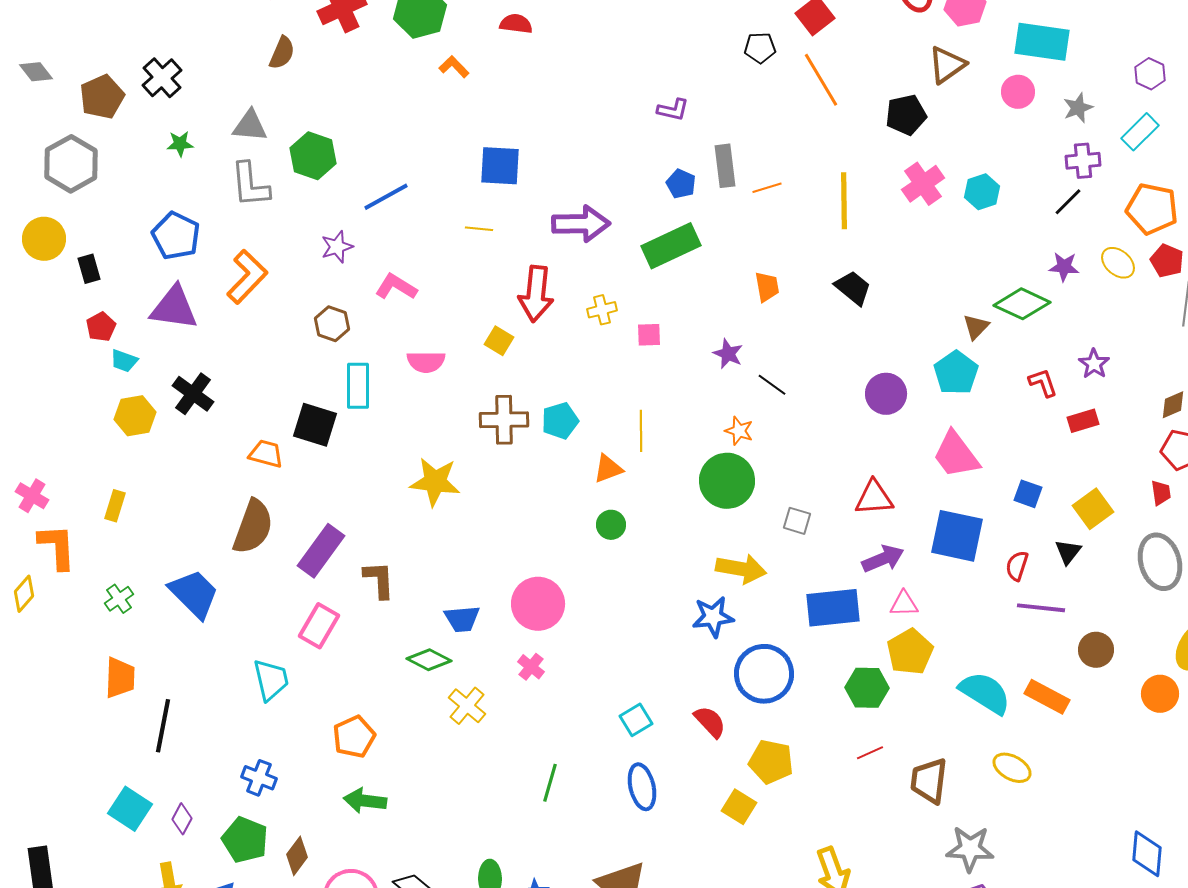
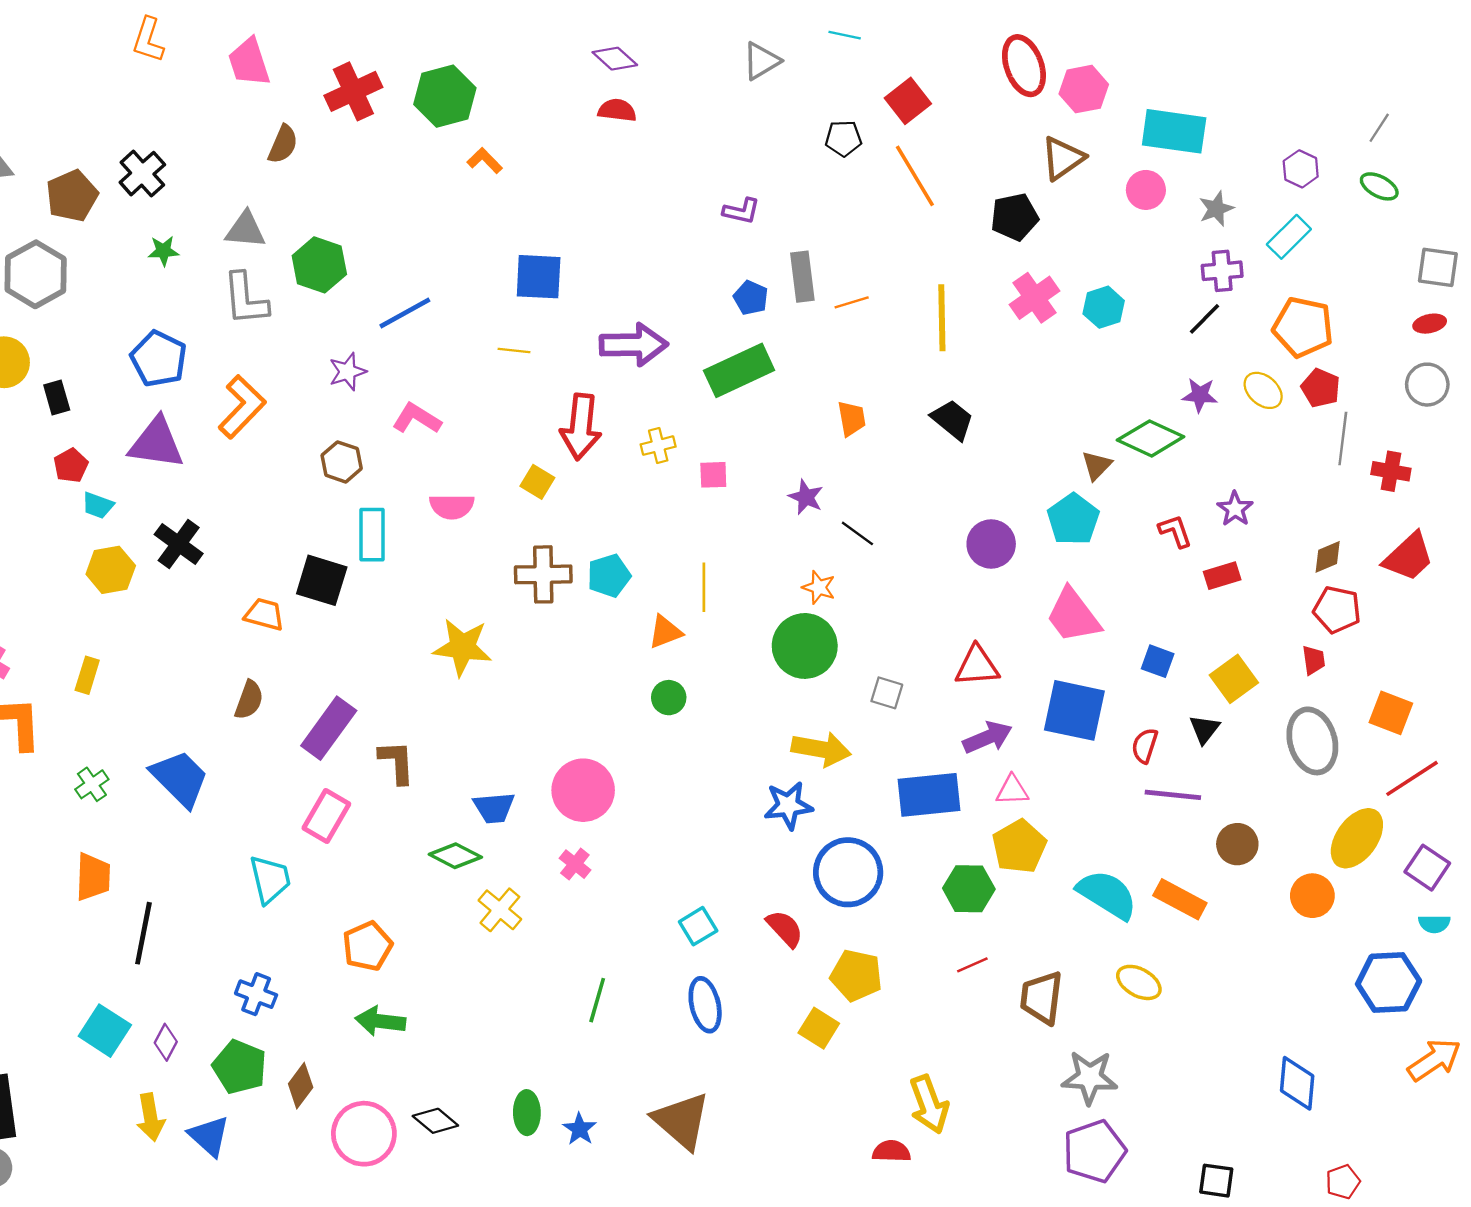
red semicircle: (516, 24) -> (617, 110), moved
brown semicircle: (253, 527) -> (249, 700), size x0.6

